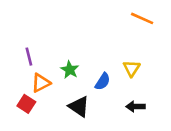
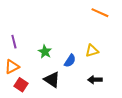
yellow triangle: (132, 68) -> (92, 51), turned 40
orange triangle: (41, 83) -> (12, 67), moved
red square: (26, 104) -> (21, 85), moved

